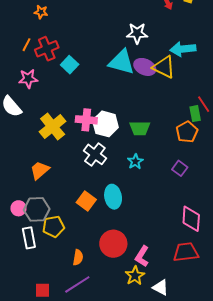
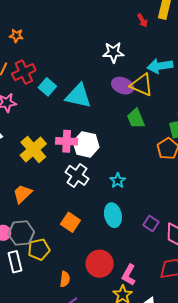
cyan triangle: (121, 62) -> (78, 96), moved
green trapezoid: (140, 128) -> (136, 119), moved, turned 70
purple square: (180, 168) -> (151, 224), moved
cyan ellipse: (113, 197) -> (113, 215), moved

